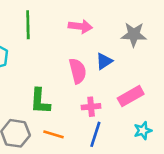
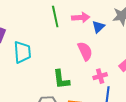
green line: (28, 25) -> (55, 16), moved
blue triangle: (104, 61) -> (98, 27), moved

